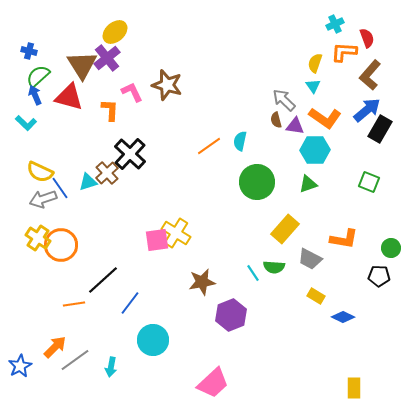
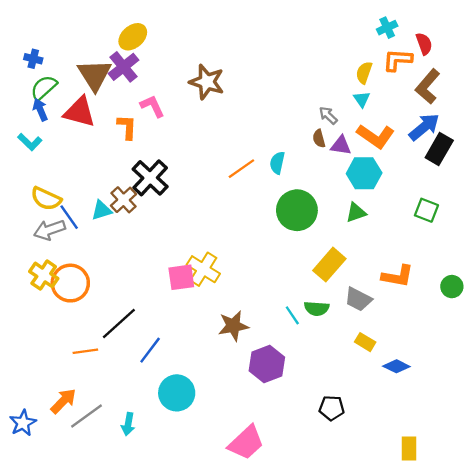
brown star: (167, 85) -> (207, 82), moved
gray arrow: (284, 100) -> (328, 115), size x0.7
black pentagon: (379, 276) -> (332, 408), moved

